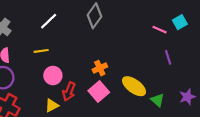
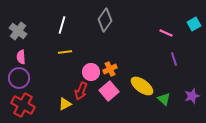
white line: (49, 21) -> (62, 25), turned -30
cyan square: (180, 22) -> (194, 24), moved
yellow line: (41, 51) -> (65, 52), moved
pink circle: (53, 76) -> (91, 72), moved

